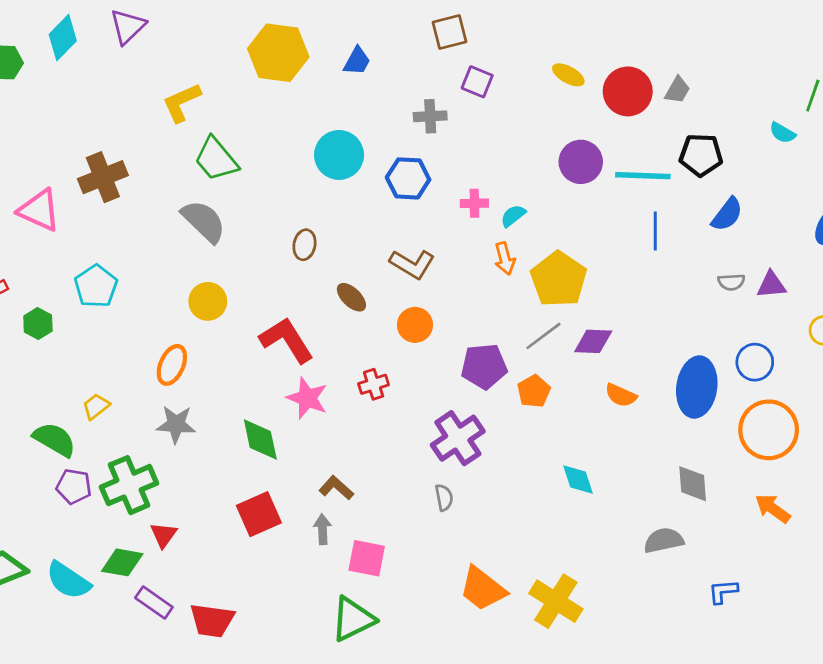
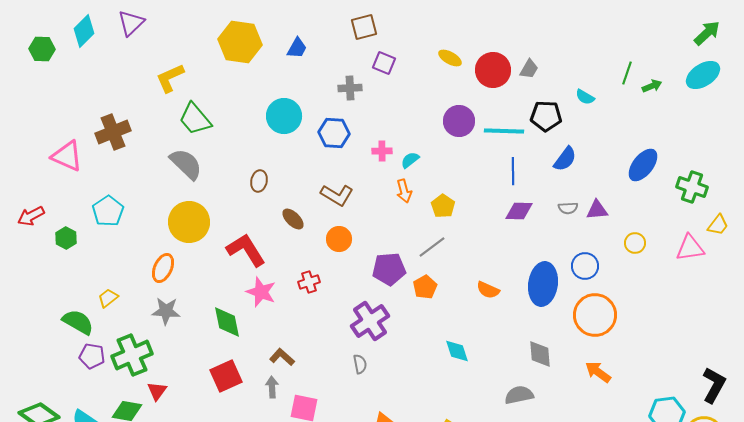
cyan semicircle: (782, 133) -> (585, 97), moved
yellow pentagon: (559, 279) -> (443, 206), size x0.6
yellow circle: (208, 301) -> (189, 222), size x1.5
purple diamond: (593, 341) -> (519, 211), moved

